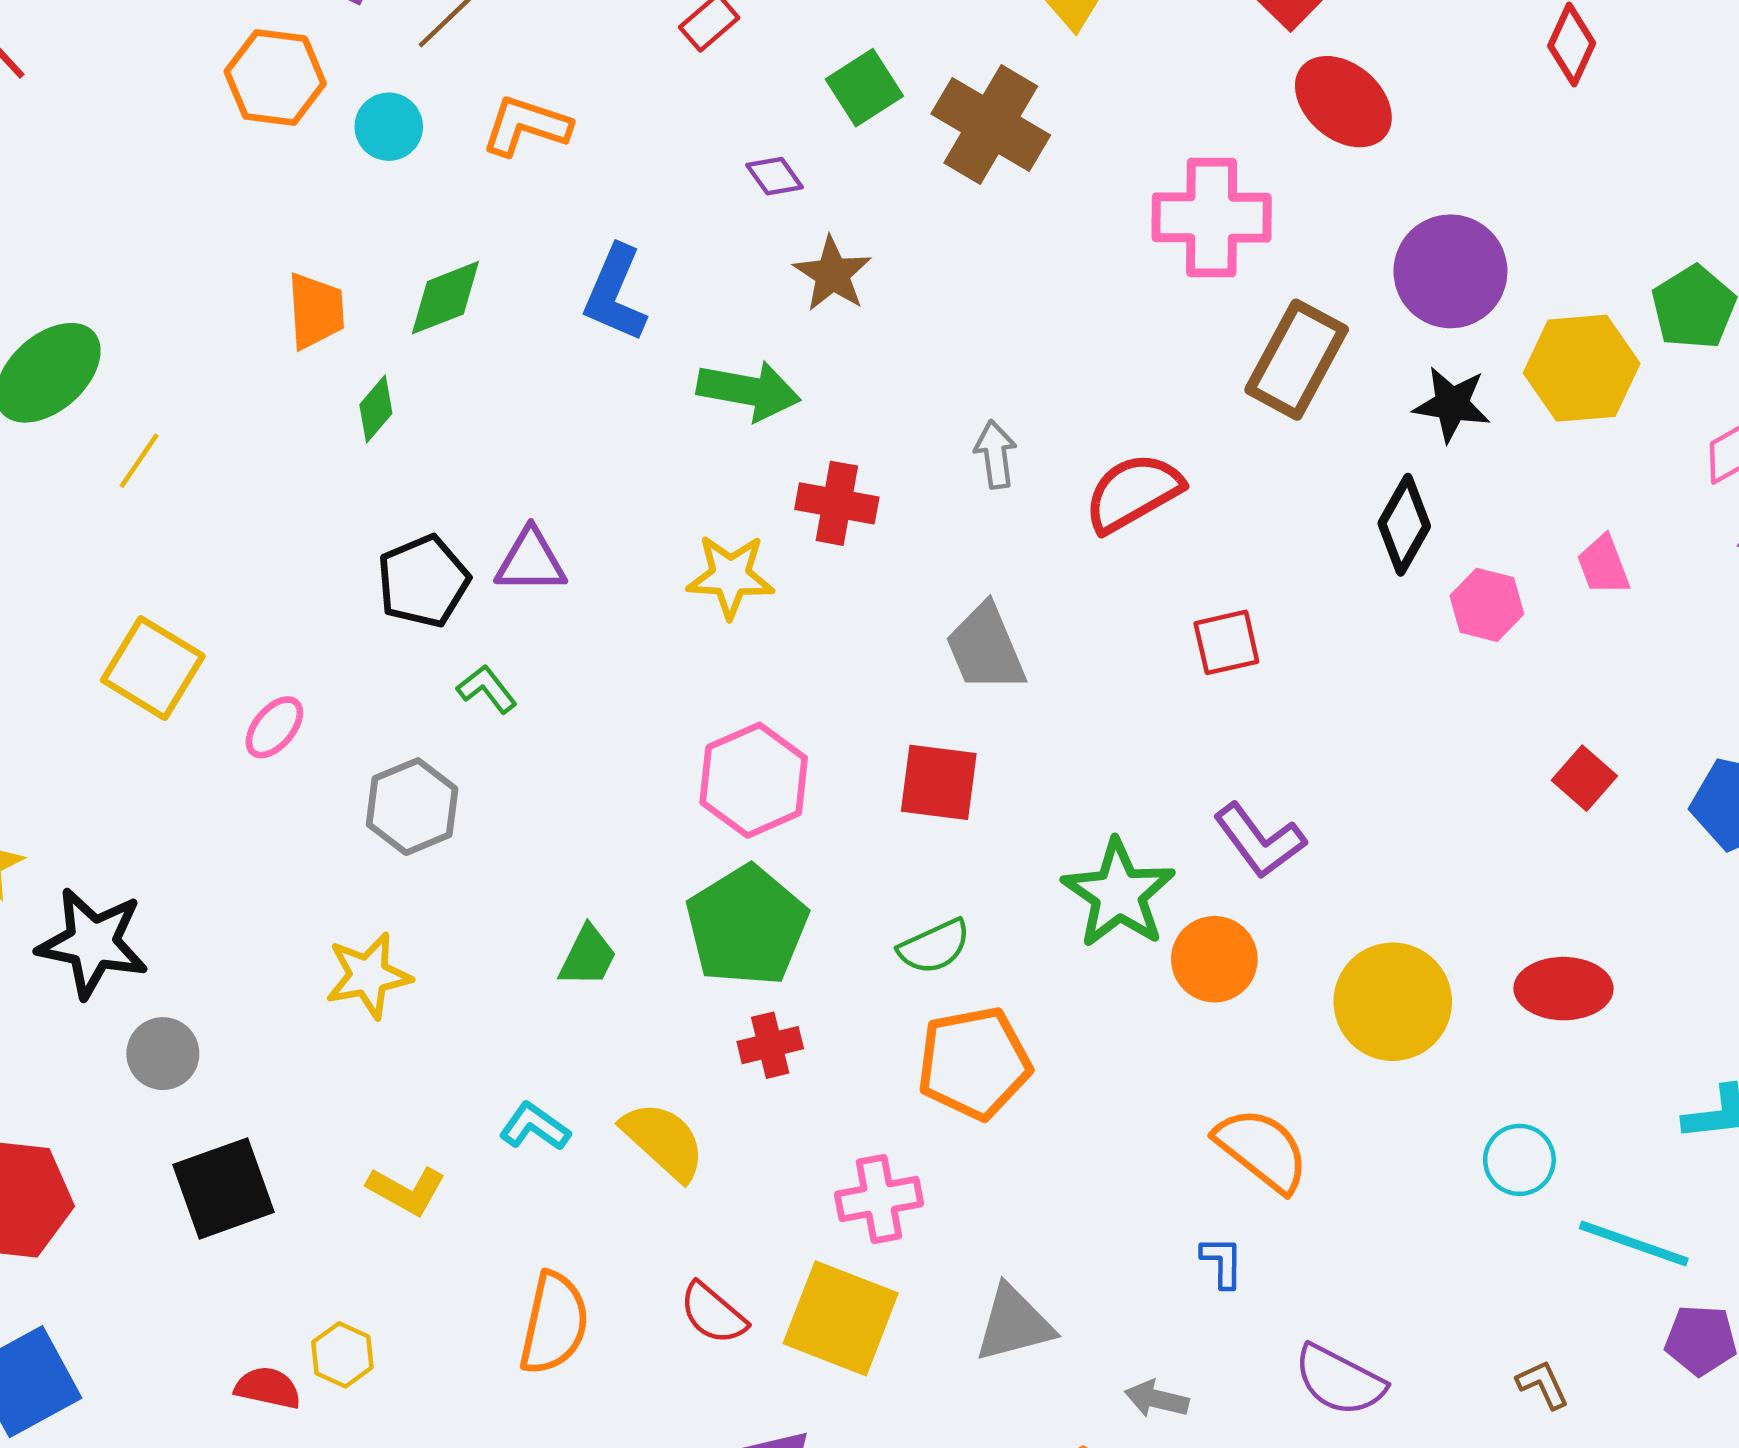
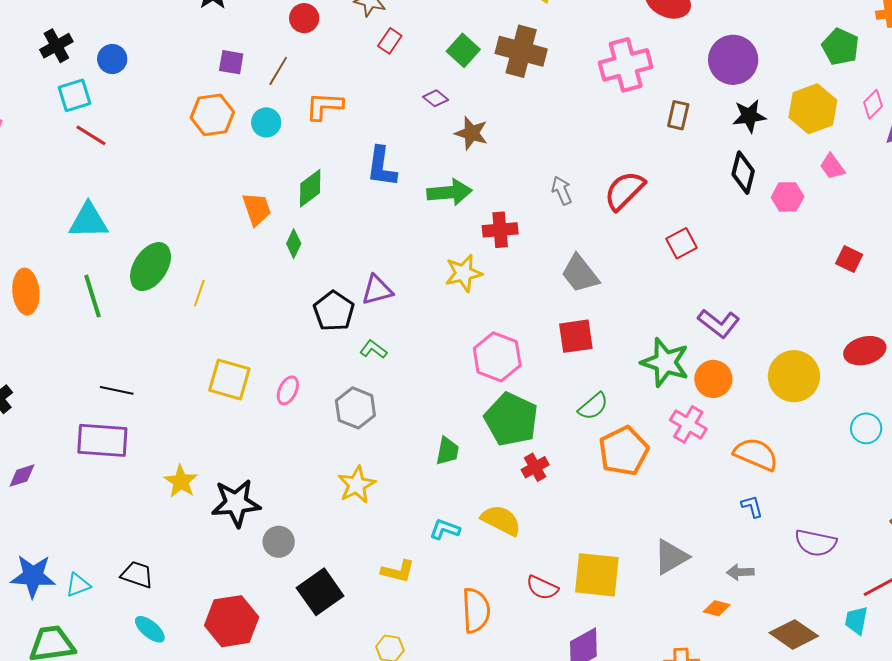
brown rectangle: (1297, 360) -> (678, 115), size x0.6
yellow hexagon: (1582, 368) -> (813, 109), moved
pink cross: (879, 1199) -> (688, 424), moved, turned -33

